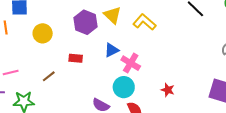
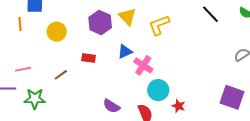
yellow L-shape: (145, 22) -> (159, 25), turned -65
cyan circle: (124, 87) -> (158, 90), moved
red star: (168, 90) -> (179, 106), moved

